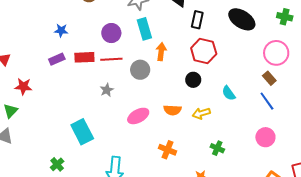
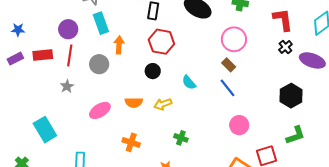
red line: (111, 59) -> (70, 55), turned -75
pink circle: (265, 137) -> (239, 125), moved

